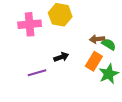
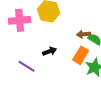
purple line: (37, 73) -> (27, 66), turned 48

